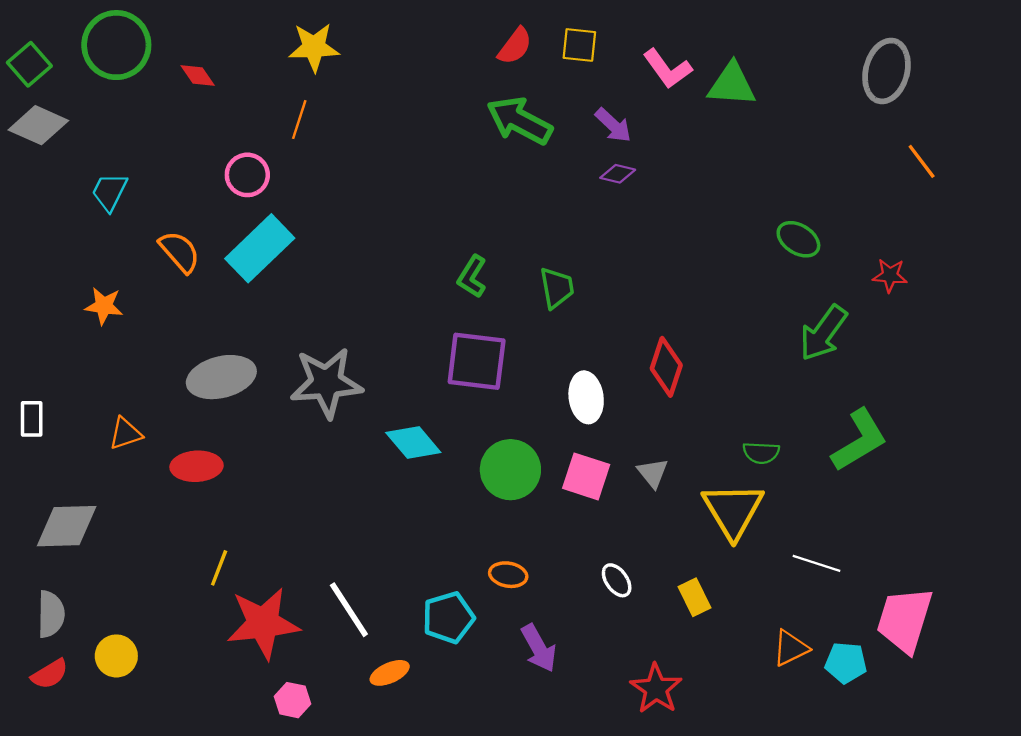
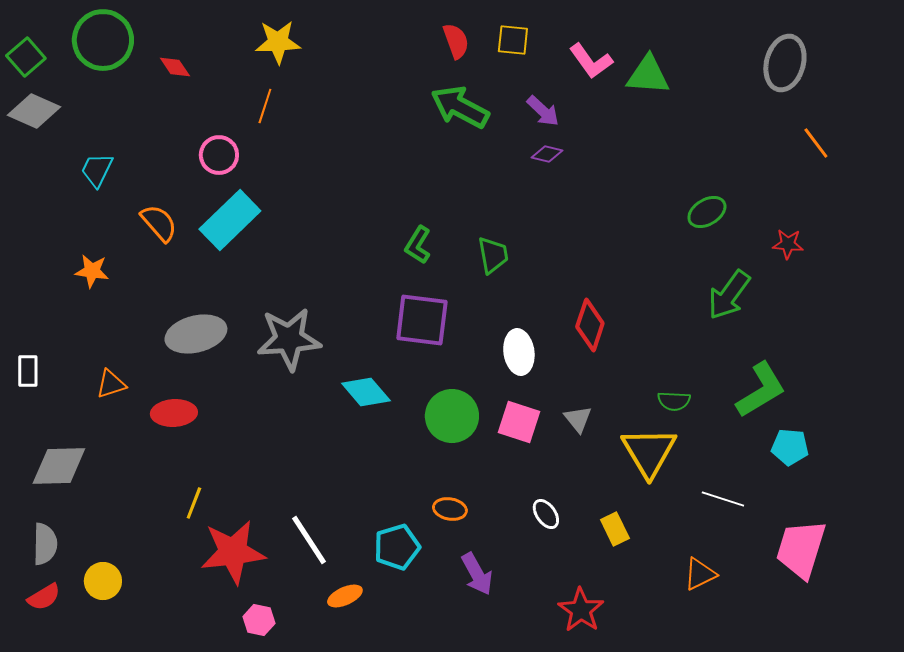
red semicircle: (515, 46) -> (456, 41), turned -57
green ellipse: (798, 239) -> (707, 212), turned -63
cyan pentagon: (846, 663) -> (790, 447), moved

